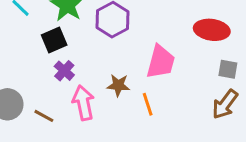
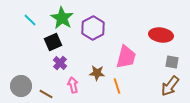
pink arrow: (83, 103) -> (73, 85), size x0.7

